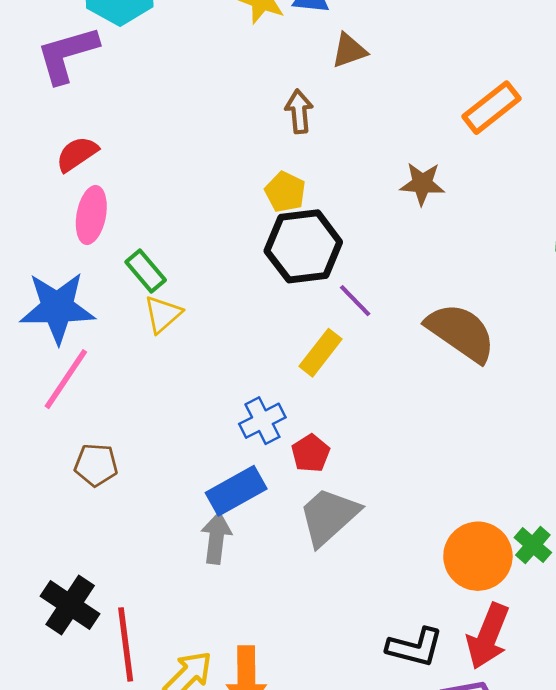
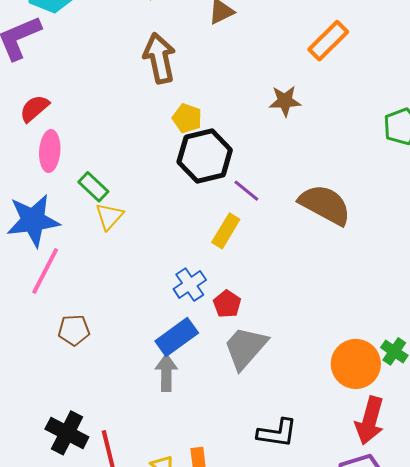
brown arrow: (299, 111) -> (159, 58), moved, size x1.6
black L-shape: (415, 647) -> (277, 433), moved

